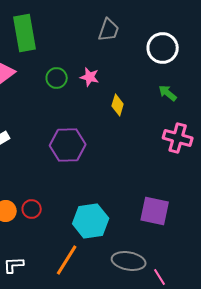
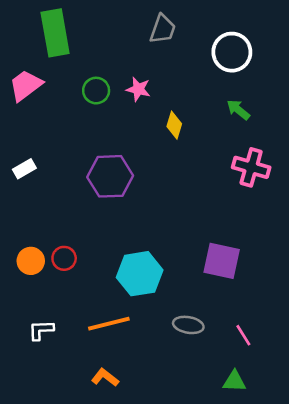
orange line: (67, 260) -> (109, 324), turned 44
gray ellipse: (129, 261) -> (188, 325), size x0.7
pink line: (160, 277) -> (243, 335), moved

